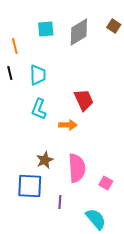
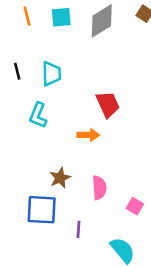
orange line: (15, 46) -> (27, 16), moved
cyan L-shape: (39, 109) -> (38, 115), moved
pink semicircle: (77, 168) -> (99, 188), size x0.7

